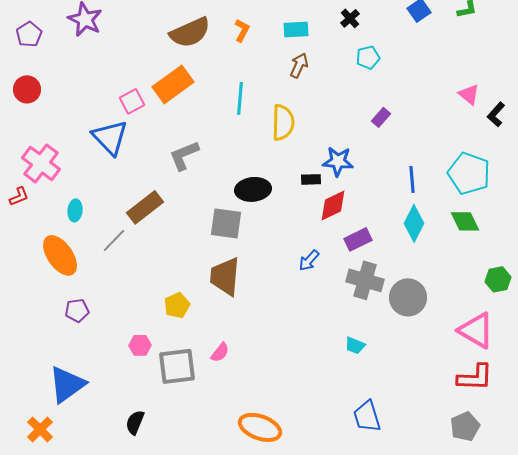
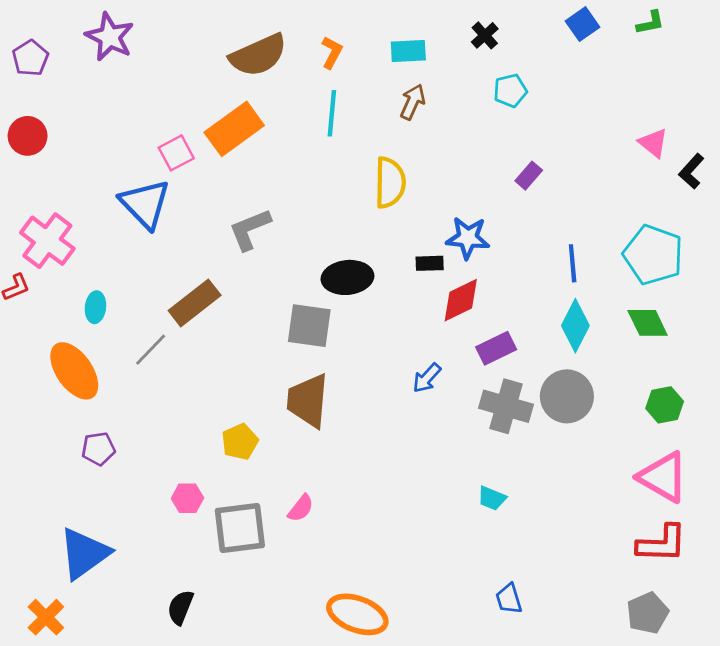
cyan line: (240, 98) -> (332, 113), moved
green hexagon: (498, 279) -> (665, 405), moved
gray circle: (408, 297) -> (567, 396), moved
blue trapezoid: (367, 416) -> (509, 599), size x0.7

